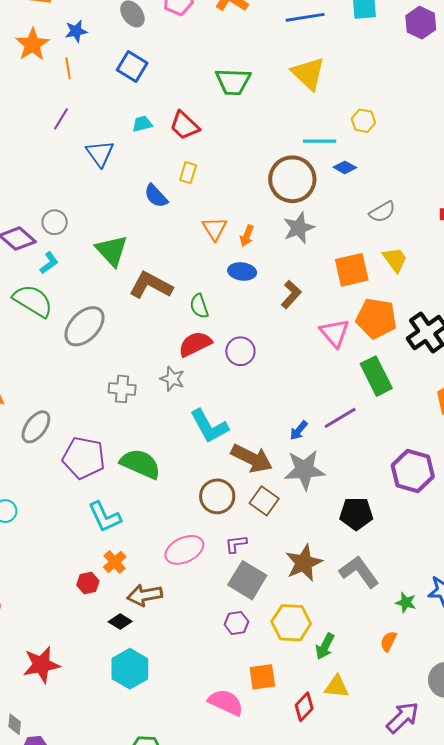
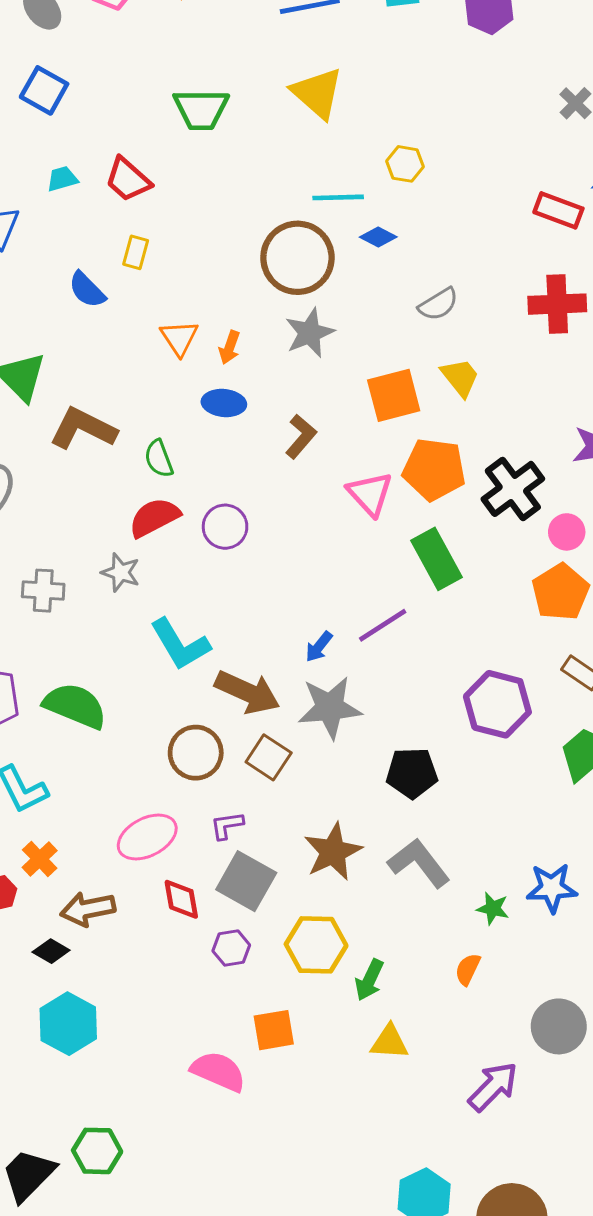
red diamond: (304, 707) -> (181, 899), moved, turned -52

